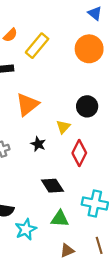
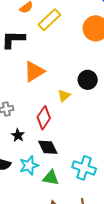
black star: (38, 144) -> (18, 135), moved
red diamond: (79, 153) -> (44, 118), moved
cyan star: (26, 229) -> (29, 166), moved

